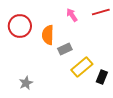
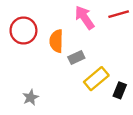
pink arrow: (72, 15) -> (85, 18), size x1.5

